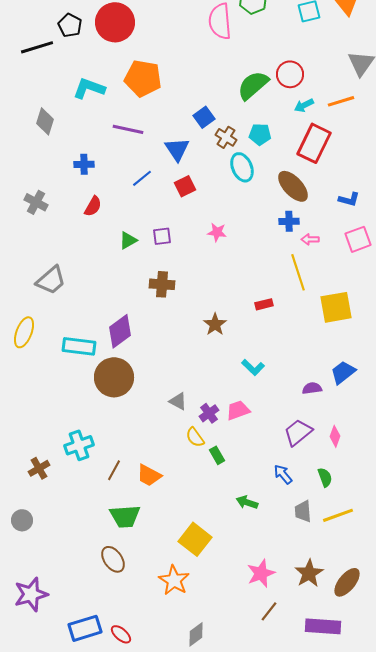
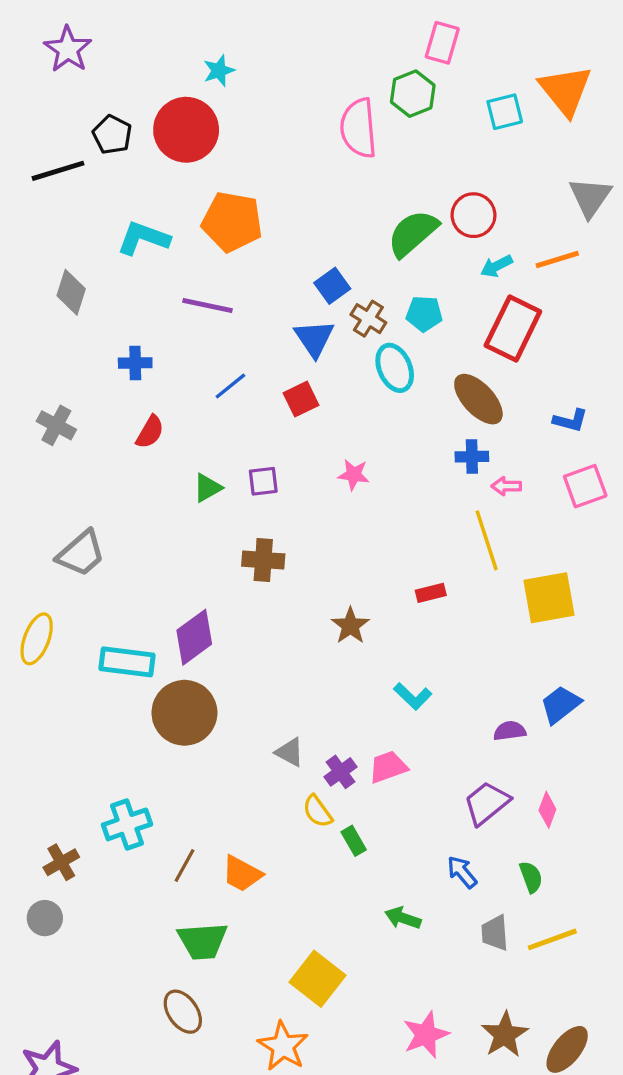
blue triangle: (177, 149) -> (314, 338), moved
gray circle: (22, 520) -> (45, 918), moved

